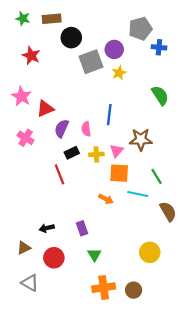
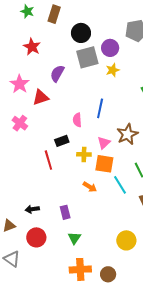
brown rectangle: (52, 19) -> (54, 14), turned -72
black circle: (71, 38) -> (81, 33), moved
purple semicircle: (62, 129) -> (57, 73), moved
brown star: (141, 140) -> (127, 134), turned -30
yellow cross: (96, 154) -> (84, 154), moved
cyan line: (138, 194) -> (120, 185), turned 42

